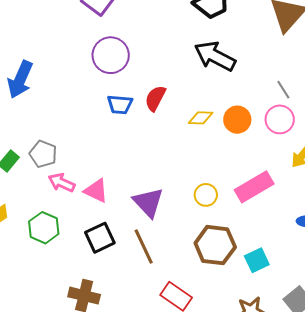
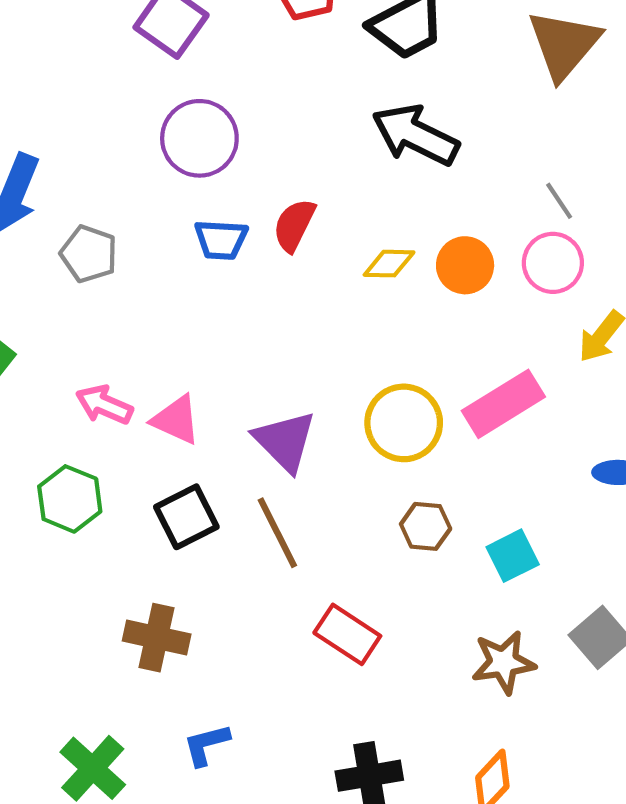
gray pentagon: (43, 154) -> (89, 254), moved
yellow circle: (206, 195) -> (404, 423), size x1.6
brown hexagon: (215, 245) -> (426, 526), size x0.6

